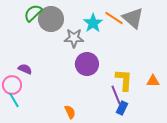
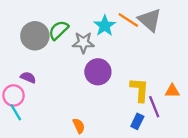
green semicircle: (33, 13) -> (59, 30), moved
gray circle: (51, 19) -> (35, 36), moved
purple line: (116, 95) -> (154, 107), moved

